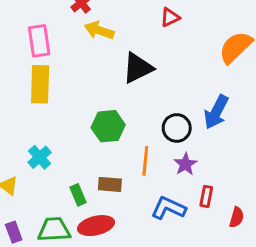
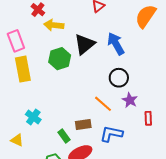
blue arrow: (216, 112) -> (116, 44), moved, turned 135
green hexagon: (108, 126) -> (60, 59), moved
orange line: (145, 161) -> (103, 104), turned -42
blue L-shape: (168, 208) -> (111, 134), moved

